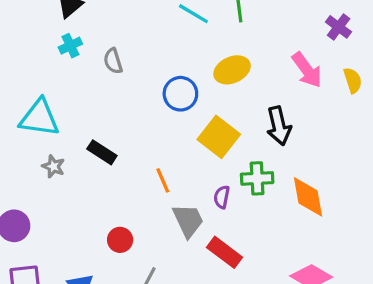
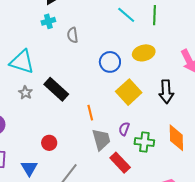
black rectangle: (102, 152) -> (56, 89), size x1.4
green cross: (257, 178) -> (144, 142), moved
red circle: (120, 240) -> (49, 143), moved

